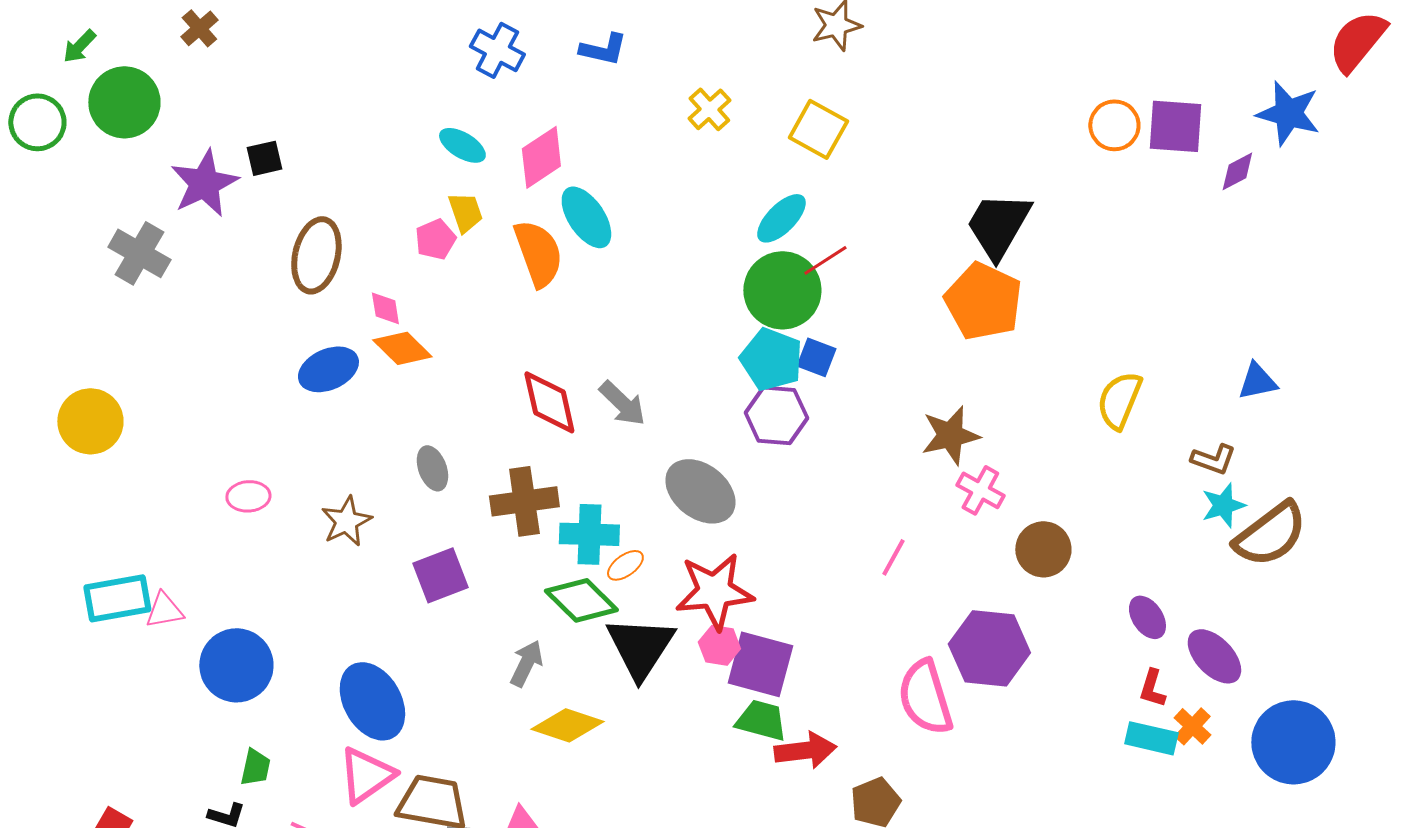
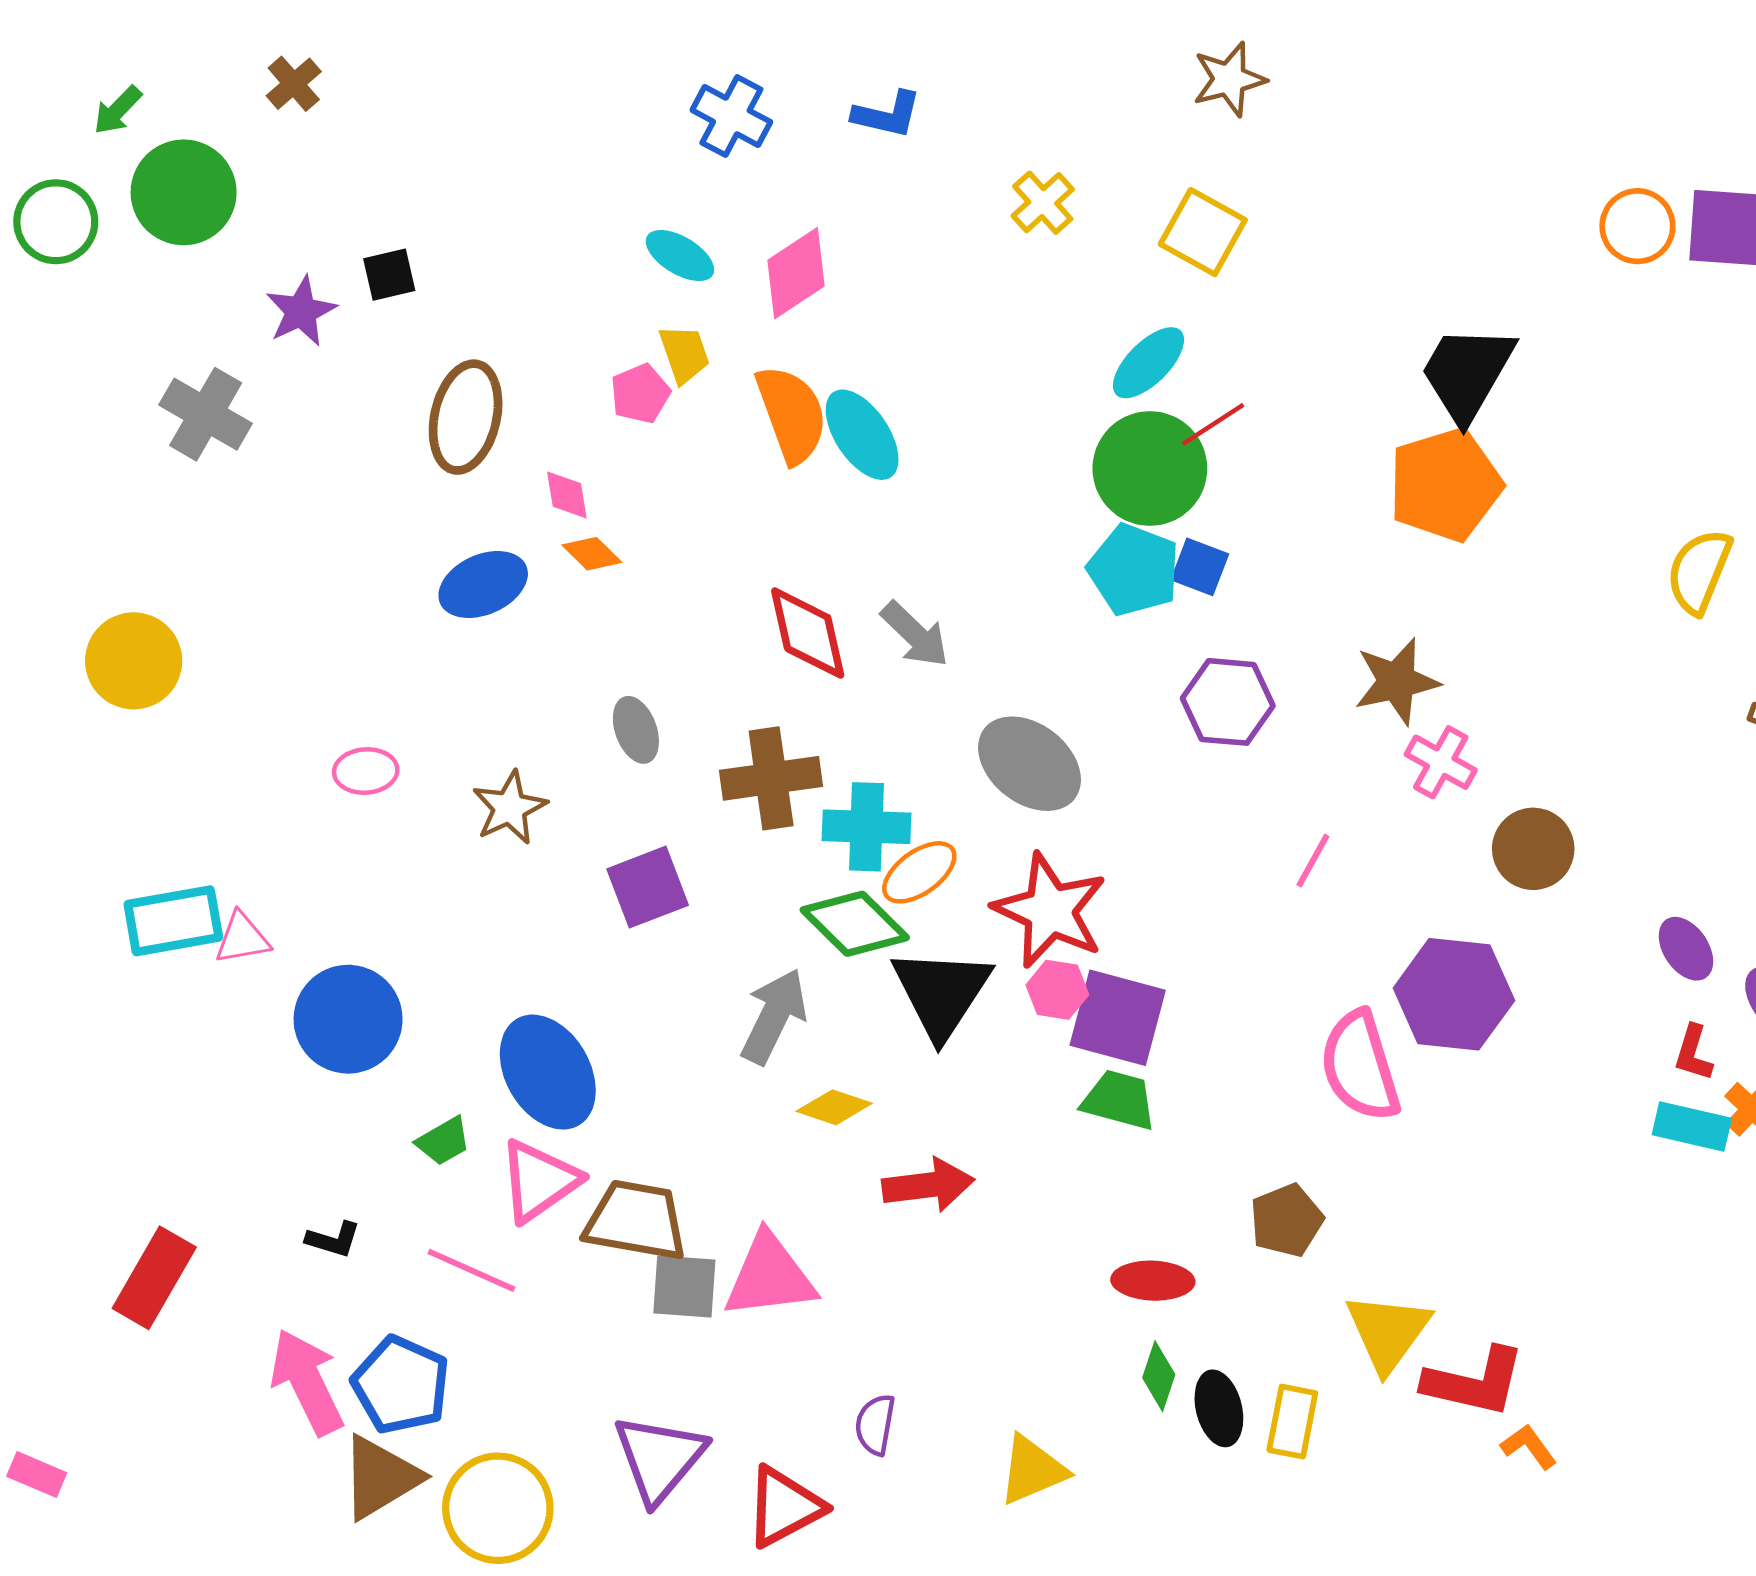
purple star: (204, 183) -> (301, 311), size x0.7
cyan ellipse: (586, 217) -> (862, 435), moved
orange pentagon: (983, 301) -> (1445, 485), turned 30
orange diamond: (402, 348) -> (592, 554), size x0.7
yellow semicircle: (1119, 400) -> (1699, 571), moved
purple hexagon: (776, 415) -> (1228, 702), moved
orange ellipse: (625, 565) -> (919, 872), size x1.4
red star: (714, 591) -> (1050, 911), turned 30
gray arrow: (526, 663) -> (774, 1016), size x1.4
yellow diamond: (567, 725) -> (834, 1107), size x0.7
red arrow: (805, 750) -> (928, 1185), moved
green trapezoid: (255, 767) -> (444, 1141), moved, turned 48

